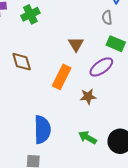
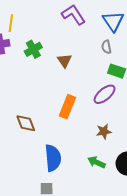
brown triangle: (76, 44) -> (64, 61), moved
brown diamond: (22, 62) -> (26, 123), moved
brown star: (88, 97) -> (104, 131), moved

